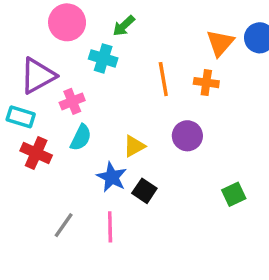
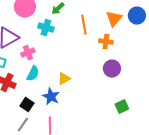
orange line: (163, 79) -> (84, 25), moved
purple circle: (187, 136) -> (112, 69), moved
black square: (144, 191) -> (27, 105), moved

